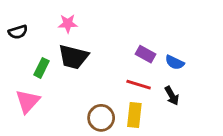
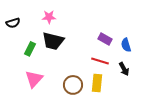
blue semicircle: (175, 62) -> (126, 45), turned 48
pink triangle: (28, 101) -> (34, 79), moved

